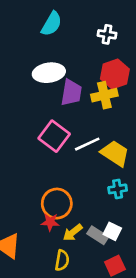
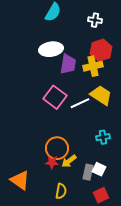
yellow trapezoid: (115, 153) -> (101, 95), moved
yellow arrow: (73, 233) -> (69, 161), moved
gray rectangle: (98, 235) -> (88, 172), turned 70

